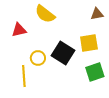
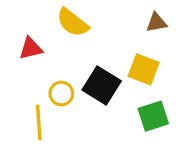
yellow square: (89, 43) -> (144, 69), turned 30

